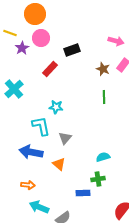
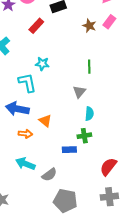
green line: (104, 97) -> (89, 67), moved
gray triangle: (65, 138) -> (79, 92), moved
cyan semicircle: (103, 157) -> (89, 114), turned 112
orange arrow: (28, 185) -> (25, 134), moved

